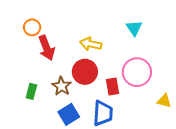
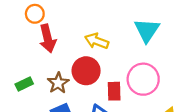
cyan triangle: (134, 28) -> (147, 30), size x1.4
green rectangle: (31, 91) -> (24, 84), turned 42

